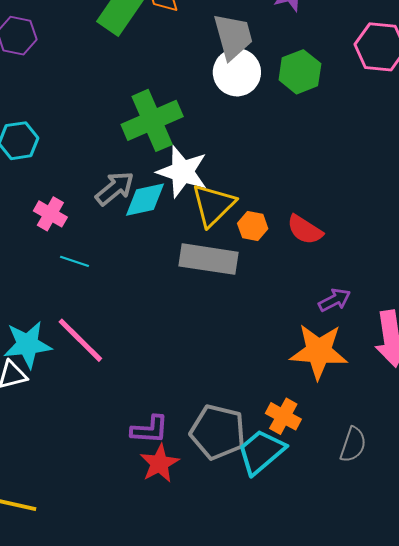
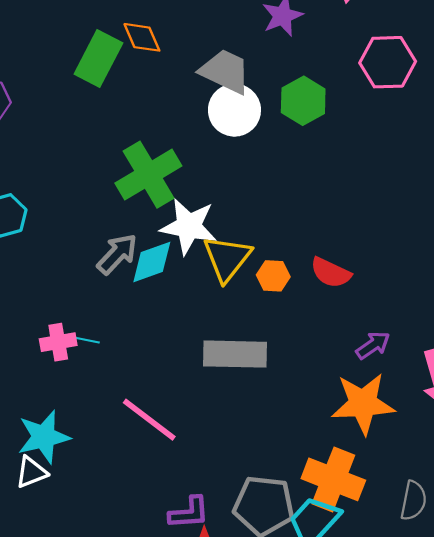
gray trapezoid: (233, 36) -> (225, 71), turned -42
pink cross: (50, 214) -> (58, 342), moved, turned -32
gray rectangle: (208, 259) -> (235, 354), moved
pink line: (80, 340) -> (149, 420), moved
orange cross: (283, 416) -> (333, 479), size x1.6

